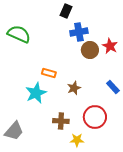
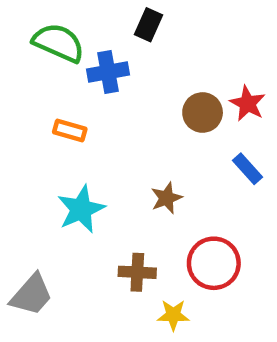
blue cross: (79, 32) -> (108, 72), moved
green semicircle: (19, 34) -> (59, 43), moved
orange rectangle: (49, 73) -> (70, 130), moved
blue rectangle: (113, 87) -> (248, 169), moved

